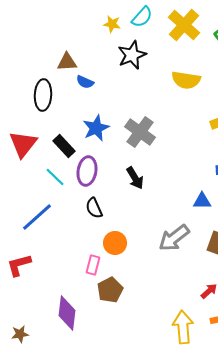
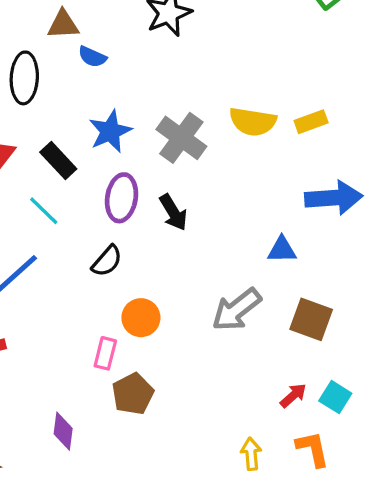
yellow semicircle: (186, 80) -> (253, 122), moved
purple ellipse: (87, 171) -> (121, 198), moved
black semicircle: (94, 208) -> (107, 261), turned -115
purple diamond: (67, 313) -> (63, 431), size x0.7
yellow arrow: (183, 327) -> (251, 454), size x0.6

